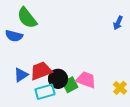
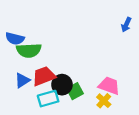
green semicircle: (27, 18) -> (29, 50), moved, turned -55
pink trapezoid: (86, 80) -> (109, 86), moved
yellow cross: (120, 88) -> (104, 101), moved

